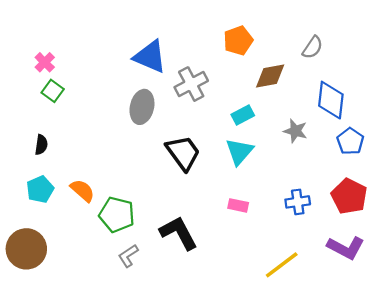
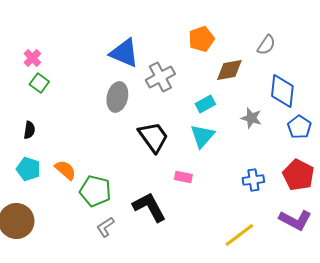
cyan pentagon: (40, 189) -> (28, 169), turned -30
pink rectangle: (238, 205) -> (183, 177), moved

